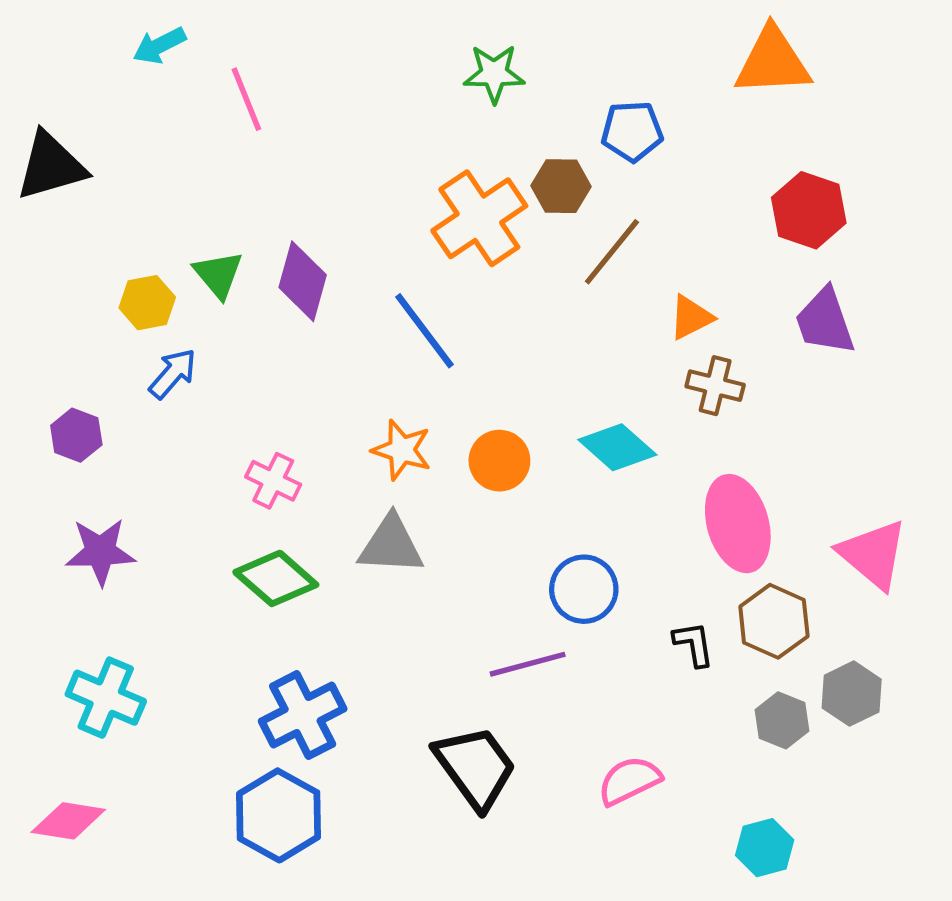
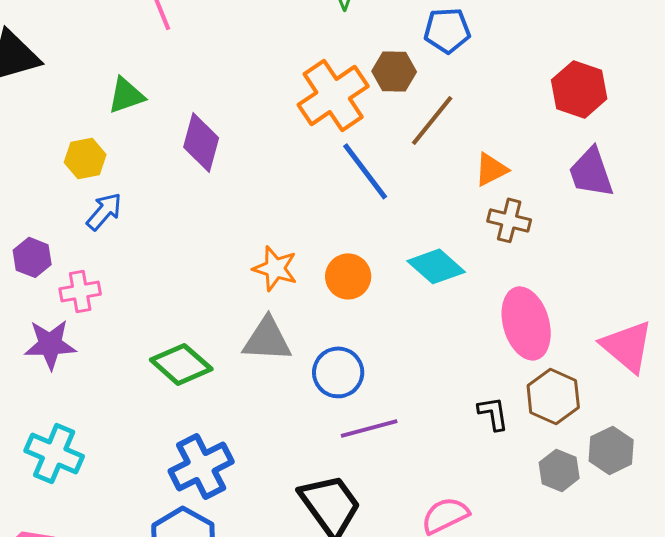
green triangle: (218, 274) -> (126, 95), moved, turned 51
blue line: (424, 331) -> (365, 171), moved
pink cross: (273, 481) -> (80, 291), moved, turned -36
blue circle: (584, 589) -> (338, 372), moved

